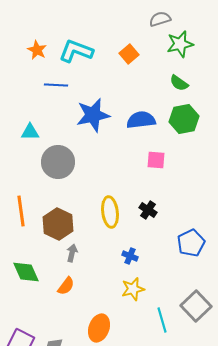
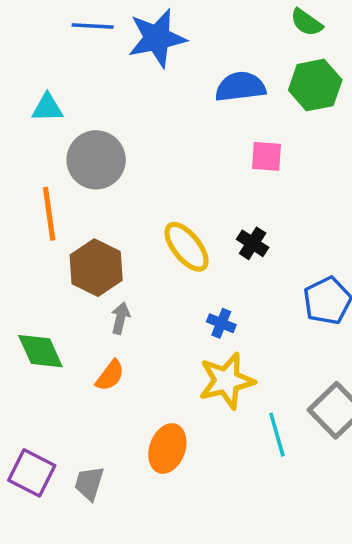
blue star: (93, 115) -> (157, 38), moved
orange line: (21, 211) -> (49, 214), moved
yellow ellipse: (110, 212) -> (187, 247), turned -32
yellow star: (133, 289) -> (227, 381), size x1.4

